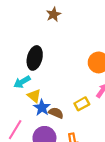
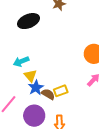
black ellipse: (35, 58) -> (28, 21), moved, turned 45
yellow rectangle: (82, 104) -> (61, 91), moved

